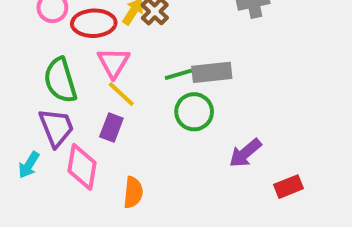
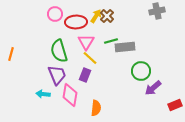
gray rectangle: (212, 72) -> (125, 47), moved
green line: (178, 74) -> (111, 41), moved
green circle: (194, 112) -> (141, 71), moved
cyan arrow: (29, 165) -> (43, 94), turned 64

